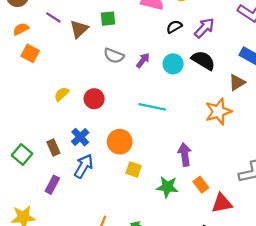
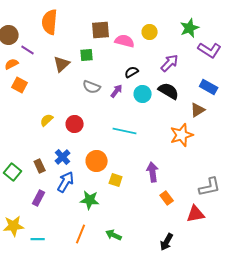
purple line: (53, 17) -> (28, 50), moved
black semicircle: (174, 27) -> (132, 72), moved
yellow square: (134, 170) -> (116, 180), moved
green star: (167, 187) -> (90, 200), moved
red triangle: (222, 203) -> (196, 214), moved

